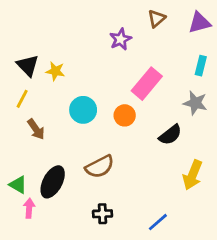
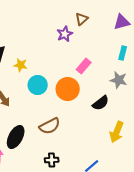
brown triangle: (156, 18) -> (82, 19), moved
yellow star: (55, 71) -> (21, 65), moved
pink rectangle: (147, 84) -> (84, 66), size x0.7
orange circle: (125, 115) -> (68, 89), size x1.5

